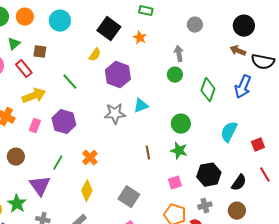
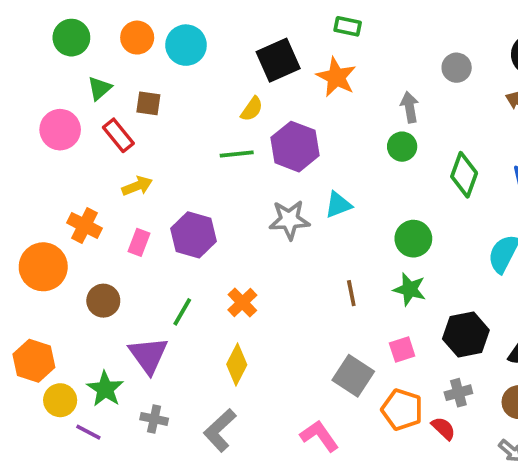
orange circle: (25, 17) -> (137, 38), moved
gray circle: (195, 25) -> (457, 68), moved
black square: (109, 29) -> (278, 60), turned 30
orange star: (140, 38) -> (336, 77), size x1.5
green line: (70, 82) -> (237, 154), moved, turned -54
yellow arrow: (34, 96) -> (137, 186), size x0.7
gray square: (129, 197) -> (353, 376), moved

